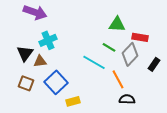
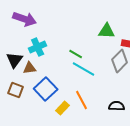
green line: (109, 47) -> (76, 54), moved
orange line: (118, 79) -> (82, 100), moved
yellow rectangle: (73, 101) -> (63, 108), turned -32

